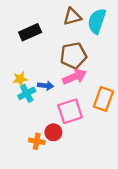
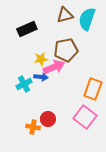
pink arrow: (75, 77) -> (54, 67), moved
yellow star: (20, 79) -> (41, 59), moved
pink square: (70, 111) -> (85, 117), moved, turned -35

